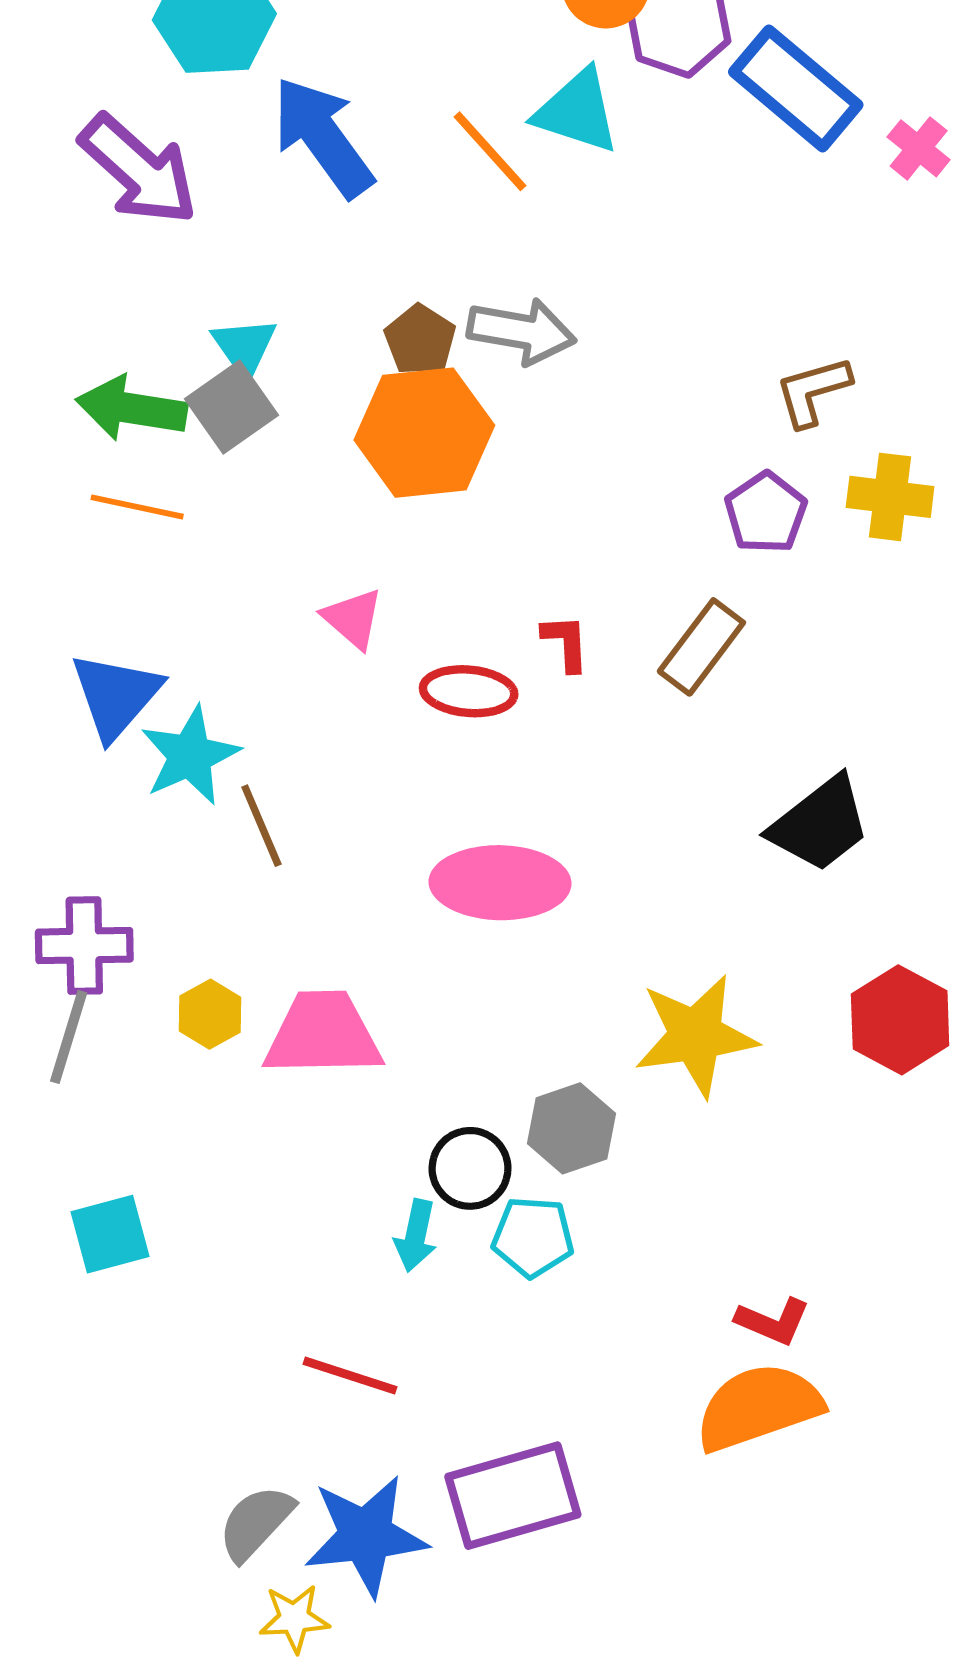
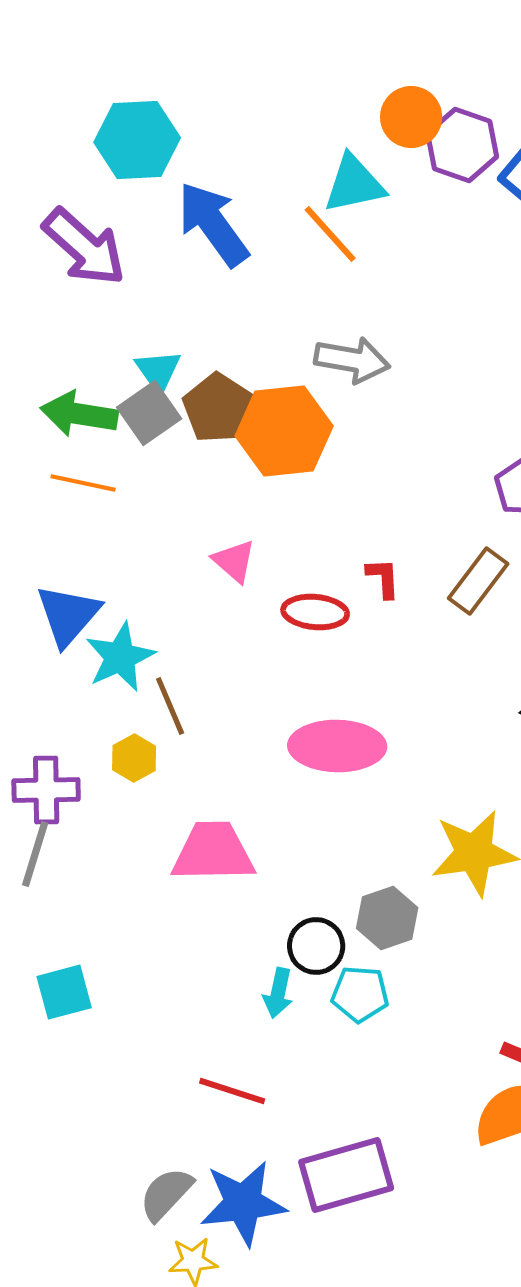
cyan triangle: (577, 111) -> (354, 184), moved, turned -30
brown pentagon: (420, 340) -> (218, 408), moved, size x1.4
yellow hexagon: (210, 1014) -> (134, 758), moved

